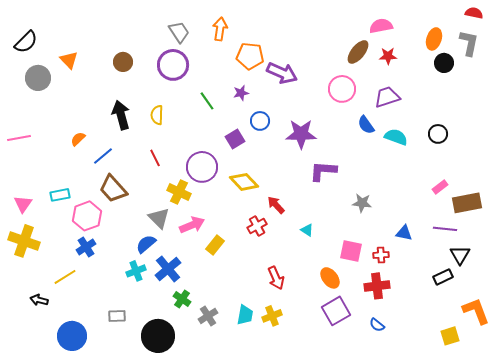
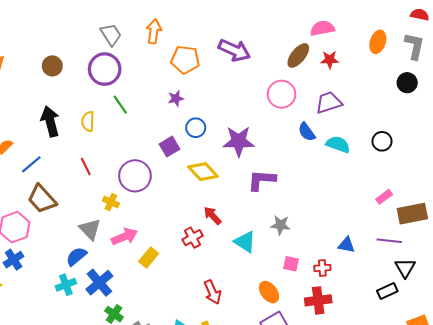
black circle: (444, 63) -> (407, 83), moved
purple arrow: (282, 73) -> (234, 50), moved
green line: (207, 101) -> (120, 105), moved
yellow diamond: (244, 182) -> (203, 172), moved
yellow cross: (179, 192) -> (111, 202), size x0.7
gray star: (362, 203) -> (280, 225), moved
cyan triangle: (307, 230) -> (245, 242), size x1.6
pink square: (351, 251) -> (291, 264), size x0.7

